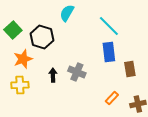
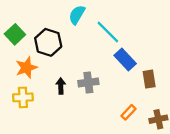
cyan line: (109, 26) -> (108, 32), moved
blue rectangle: (109, 52) -> (125, 60), turned -36
gray cross: (77, 72) -> (88, 82), turned -30

